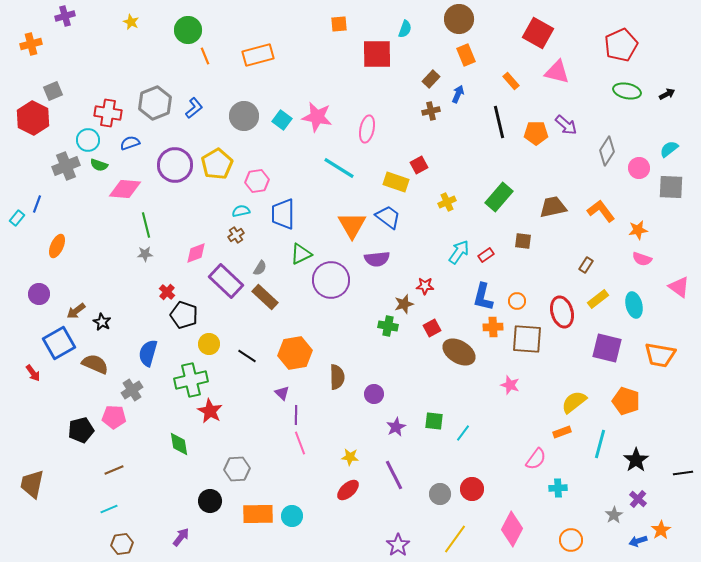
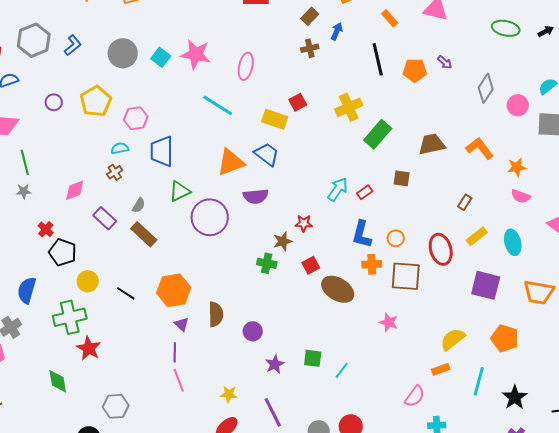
purple arrow: (566, 125) -> (445, 62), size x0.7
purple circle: (175, 165) -> (54, 102), size x0.5
yellow cross: (447, 202) -> (349, 107), moved, size x1.5
orange triangle: (352, 225) -> (231, 162), turned 40
purple rectangle: (226, 281) -> (105, 218), size x0.7
purple triangle: (282, 393) -> (182, 324), moved

